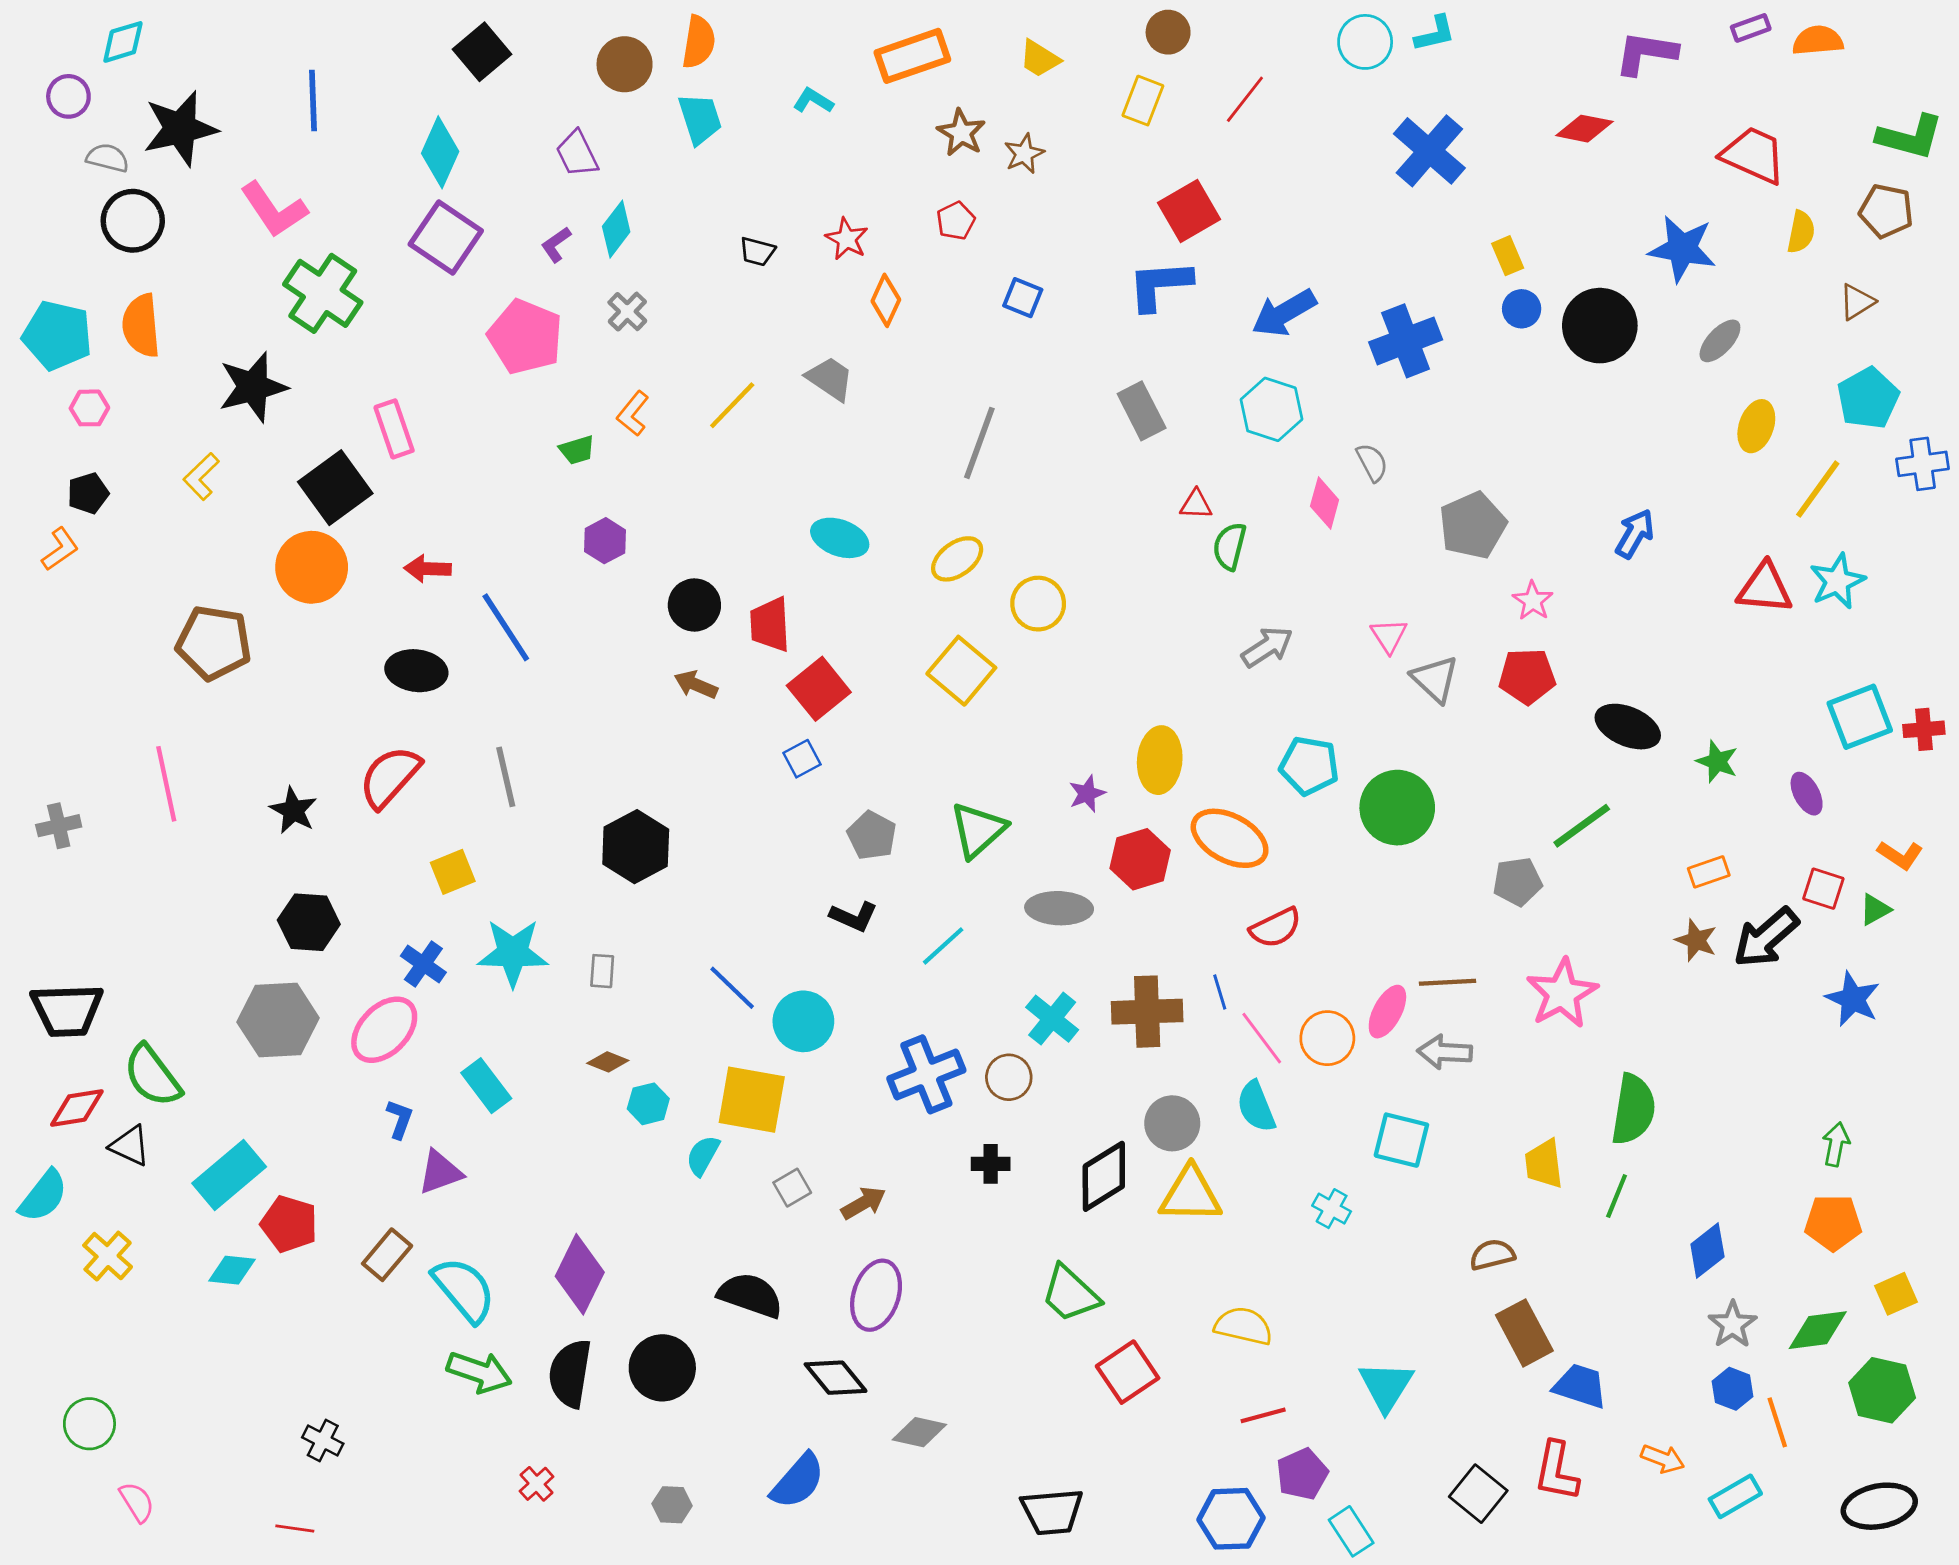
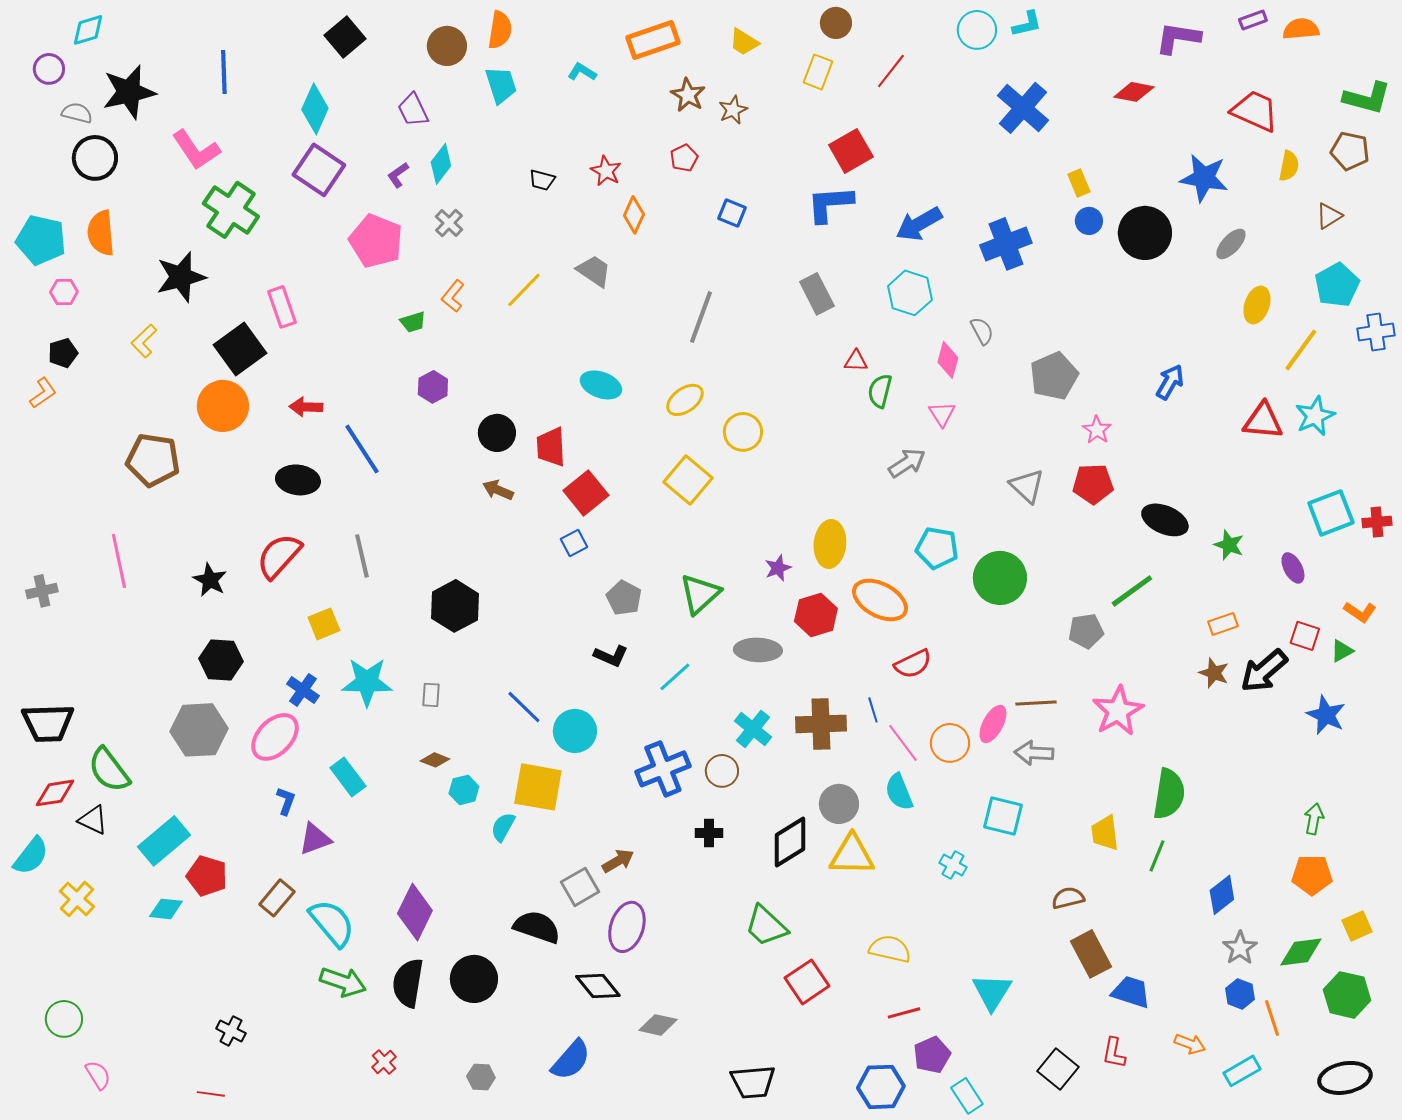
pink triangle: (1389, 636) -> (942, 414), moved
gray square: (792, 1188) -> (580, 887), moved, size x1.4
red L-shape: (1556, 1471) -> (1114, 1053), size x0.7

